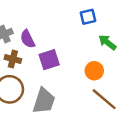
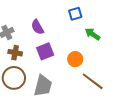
purple semicircle: (28, 39) -> (37, 27), moved
orange circle: (94, 71) -> (75, 59), moved

